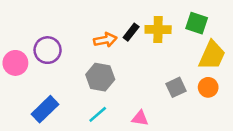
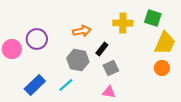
black rectangle: (131, 32) -> (102, 49), moved
gray square: (176, 87) -> (111, 68), moved
cyan line: (98, 114) -> (66, 85), moved

